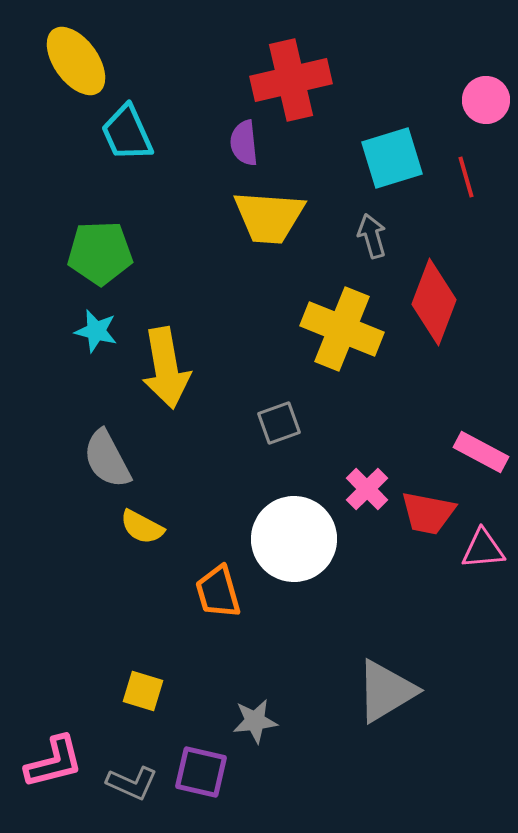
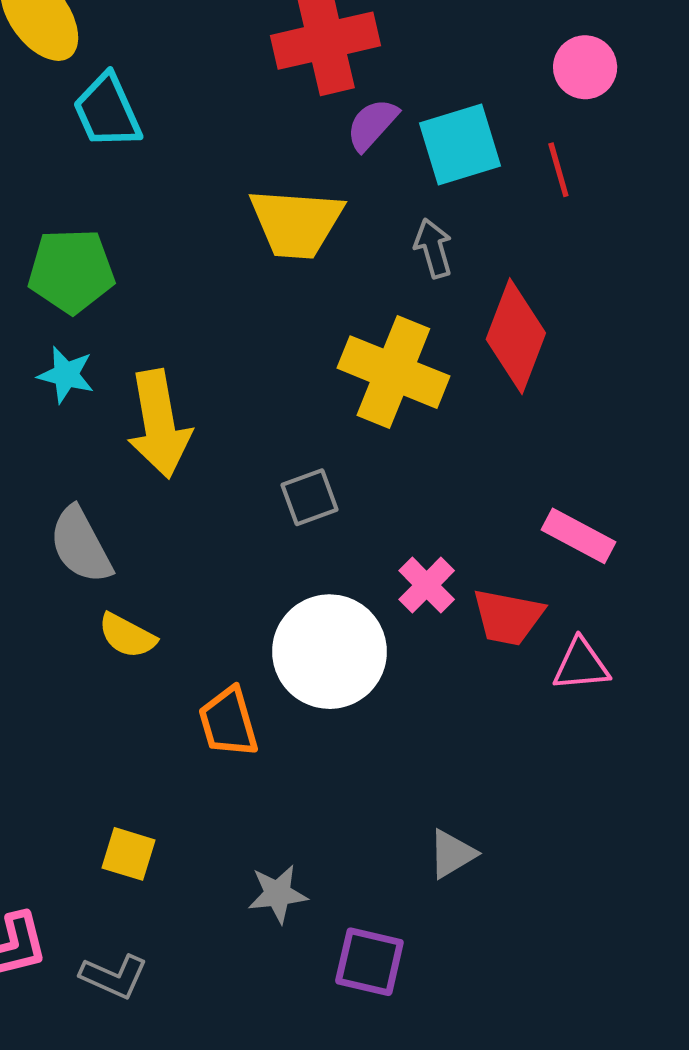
purple semicircle: (244, 143) -> (372, 124), moved, turned 48
gray triangle: (386, 691) -> (452, 854), size x0.6
purple square: (201, 772) -> (369, 962), moved

